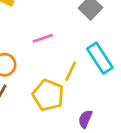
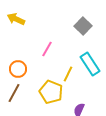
pink line: (43, 38) -> (47, 49), turned -42

